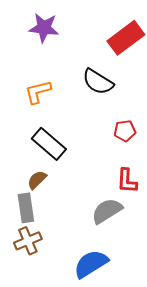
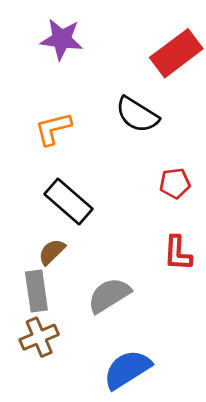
gray semicircle: (107, 211) -> (109, 295), moved

